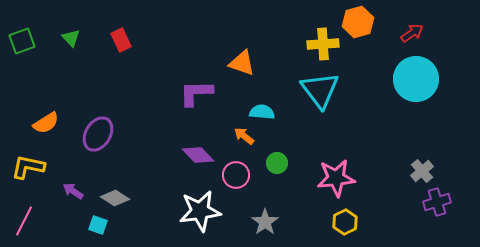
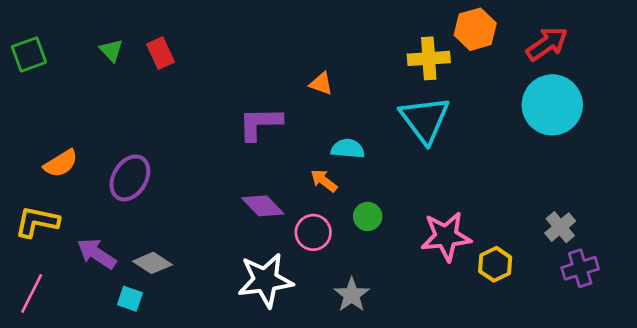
red arrow: (412, 33) -> (547, 44), size x1.4
green triangle: (71, 38) -> (111, 50), moved
orange triangle: (242, 63) -> (321, 84), size x0.7
purple arrow: (73, 191) -> (97, 254), size x1.4
yellow hexagon: (345, 222) -> (495, 264), moved

